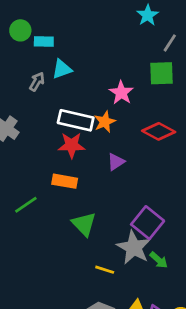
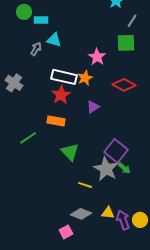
cyan triangle: (62, 69) -> (54, 40), turned 35
red star: (72, 145) -> (61, 95), turned -30
green arrow: (159, 260) -> (124, 168), moved

